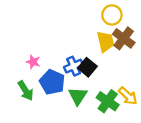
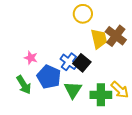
yellow circle: (112, 15) -> (83, 14), moved
blue cross: (74, 66) -> (69, 62), turned -30
green cross: (108, 101) -> (101, 95), turned -35

